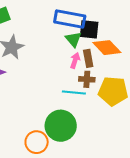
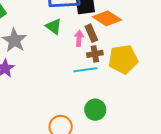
green triangle: (73, 39) -> (54, 26), moved
green circle: (61, 126) -> (95, 110), moved, size x0.7

